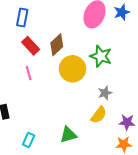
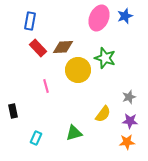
brown diamond: (57, 45) -> (63, 47), turned 40
pink line: (29, 73) -> (46, 86), moved
gray star: (105, 93) -> (129, 97), moved

